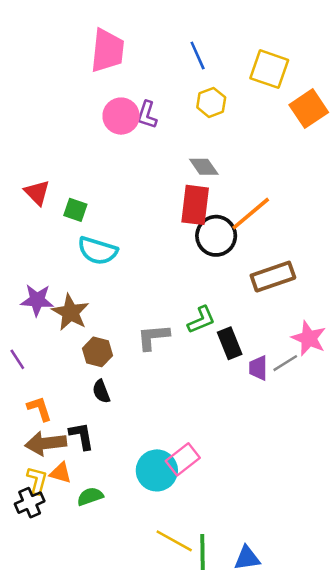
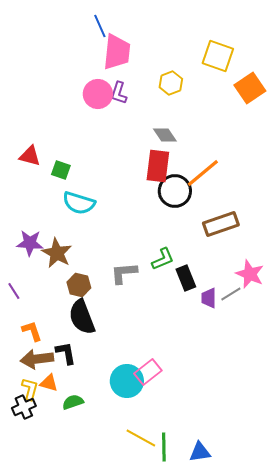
pink trapezoid: (107, 51) -> (117, 52), moved
blue line: (198, 55) -> (100, 26), moved
red triangle: (37, 193) -> (30, 156), turned -30
black semicircle: (101, 391) -> (82, 317), size x1.8

